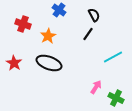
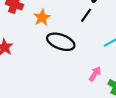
black ellipse: (49, 63) -> (61, 42), moved

